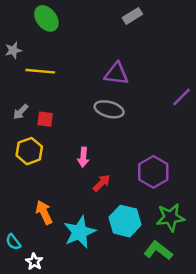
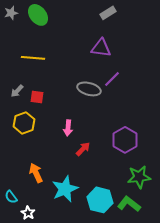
gray star: (13, 50) -> (11, 13), moved
purple triangle: (116, 74) -> (101, 48), moved
purple line: (182, 97) -> (112, 79), moved
cyan hexagon: (125, 221) -> (100, 200), moved

